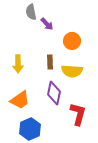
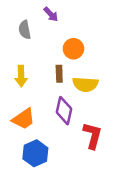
gray semicircle: (31, 12) -> (25, 30), moved
purple arrow: (47, 24) -> (51, 14), moved
orange circle: (72, 41) -> (73, 49), moved

